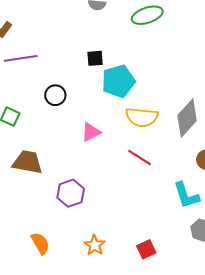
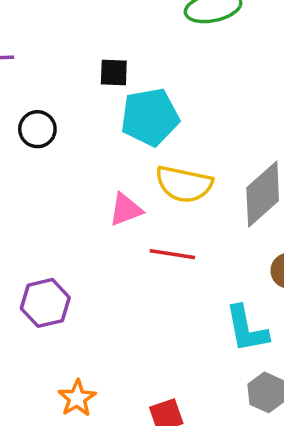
pink triangle: (91, 132) -> (126, 210), moved
red line: (140, 158) -> (172, 254), turned -30

